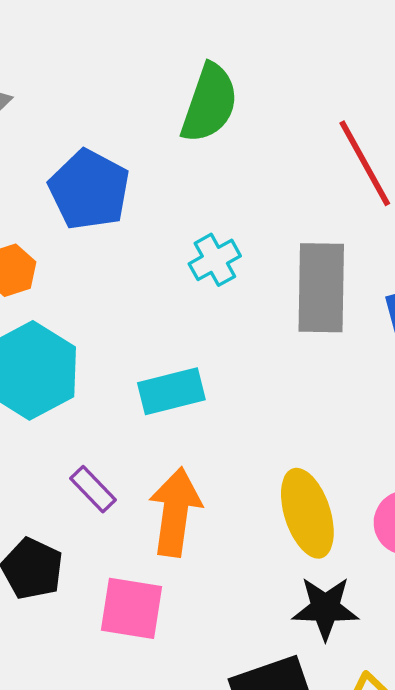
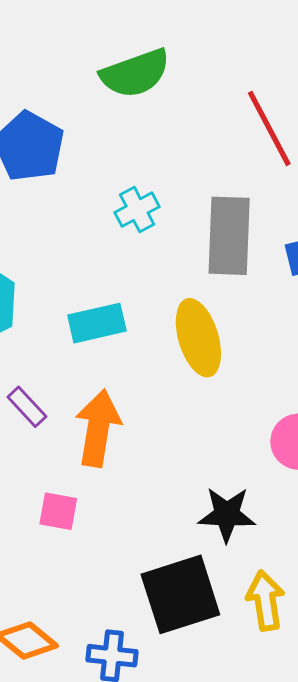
green semicircle: (209, 103) -> (135, 73), turned 50
yellow ellipse: (307, 513) -> (198, 338), moved
pink square: (132, 608) -> (58, 511), size x0.7

